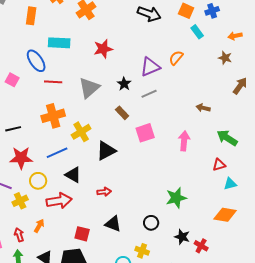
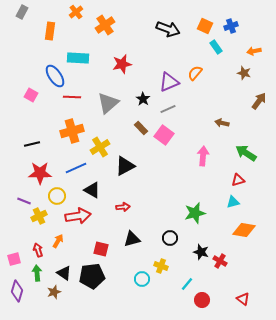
pink square: (145, 133) -> (164, 135), moved, turned -36
cyan triangle: (230, 184) -> (233, 202), moved
black triangle: (113, 224) -> (132, 239), turned -36

